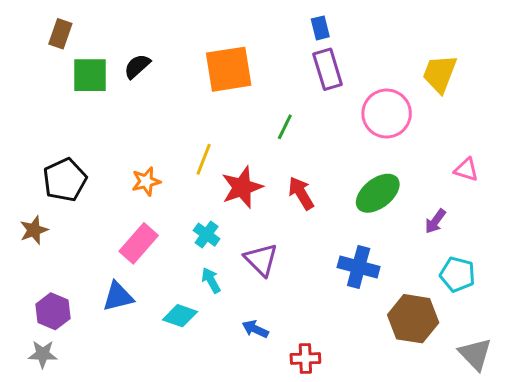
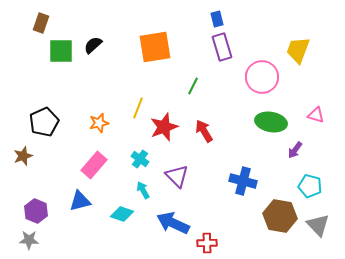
green ellipse: (378, 193) -> (271, 122), moved, turned 48
blue arrow: (255, 329) -> (173, 223), size x1.8
gray triangle: (475, 354) -> (318, 225), moved

